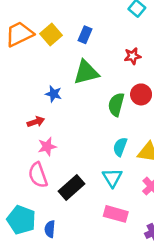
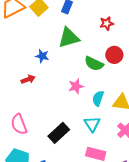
green semicircle: (116, 105) -> (94, 64), turned -78
pink star: (47, 147) -> (76, 86), moved
pink semicircle: (38, 175) -> (19, 124), moved

